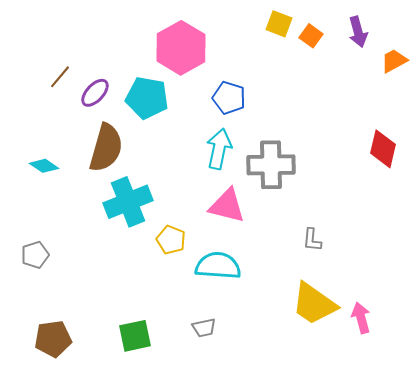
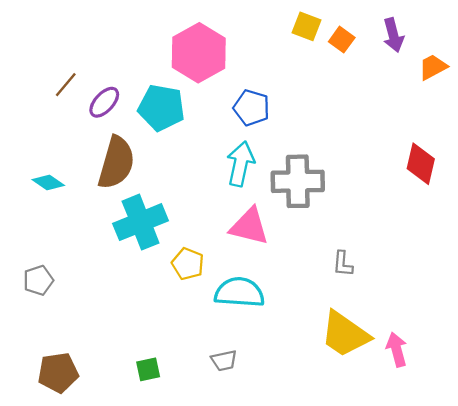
green square: (135, 336) -> (148, 369), size x0.7

